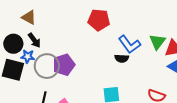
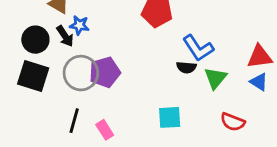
green triangle: (157, 42) -> (216, 78), moved
blue star: (28, 56) -> (79, 25), moved

